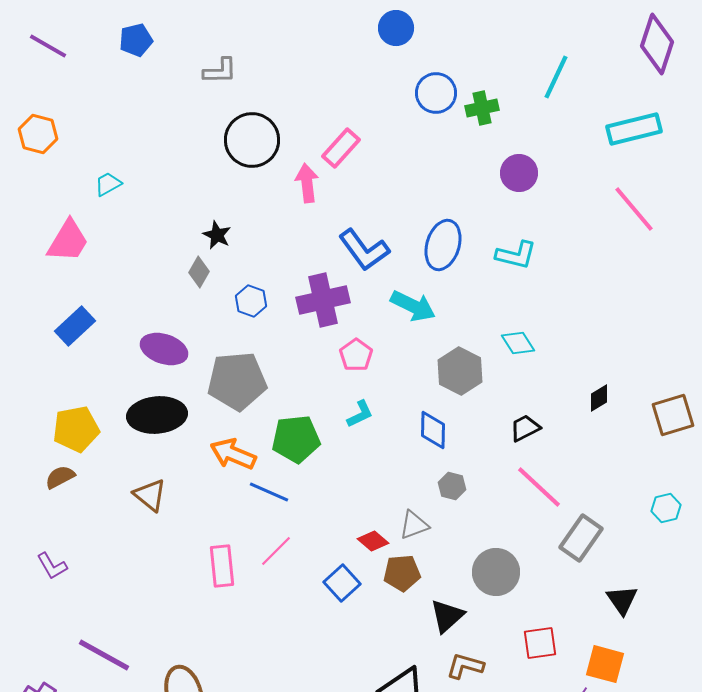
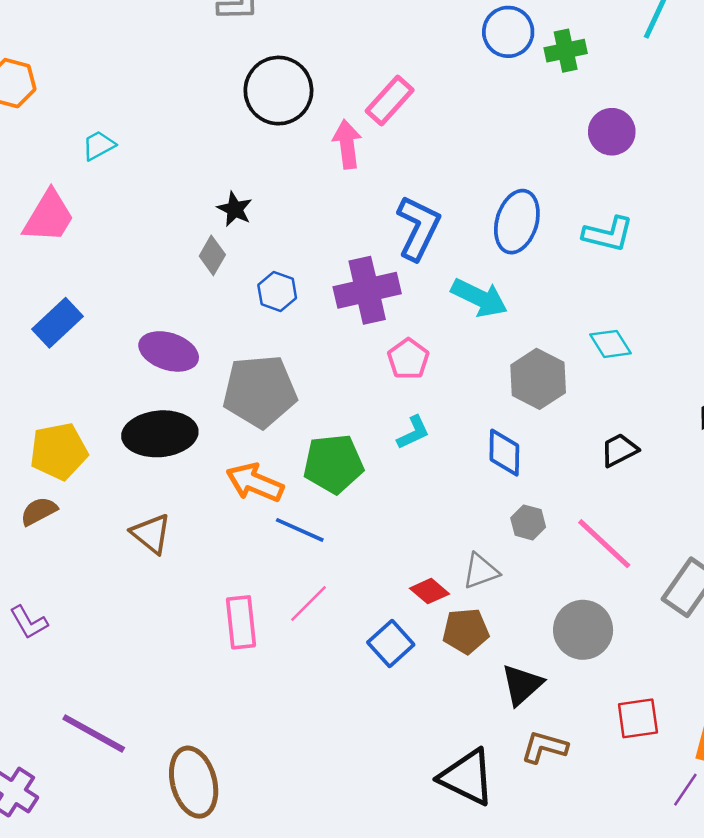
blue L-shape: (364, 250) -> (418, 228), turned -118
pink line: (539, 487) -> (604, 544), moved

